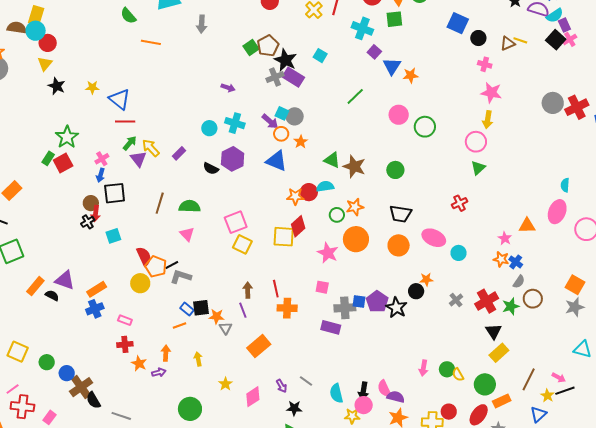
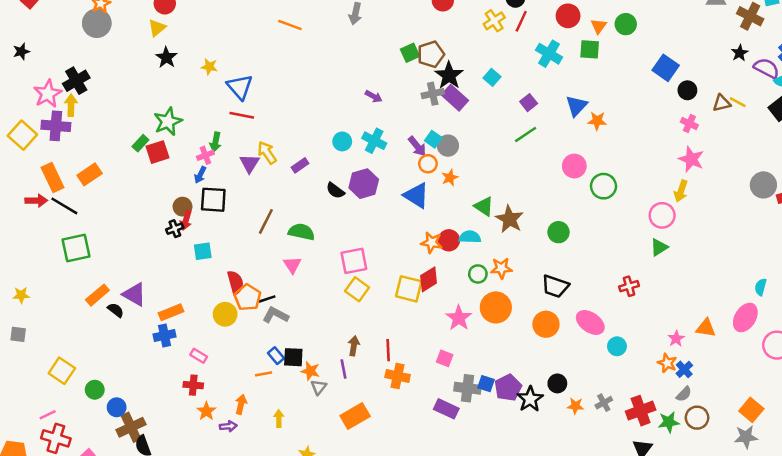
purple square: (374, 52) -> (529, 103), moved
green arrow: (130, 143) -> (215, 142), moved, turned 140
orange star: (426, 279) -> (575, 406), moved

